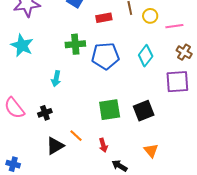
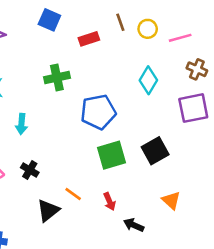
blue pentagon: (105, 56) -> (98, 112), moved
cyan arrow: (56, 79) -> (21, 124), moved
black cross: (45, 113) -> (30, 170), turned -32

